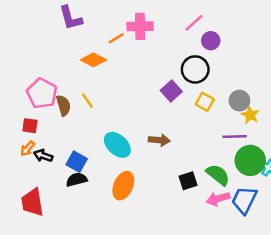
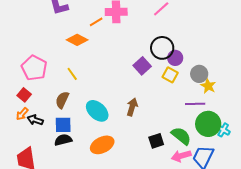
purple circle: (211, 41) -> (175, 58), moved
brown semicircle: (63, 105) -> (62, 100), moved, turned -138
red square: (30, 126) -> (24, 95), turned 32
brown arrow: (159, 140) -> (132, 107), turned -78
blue square: (77, 162) -> (63, 125), turned -30
orange ellipse: (123, 186) -> (102, 145), turned 40

